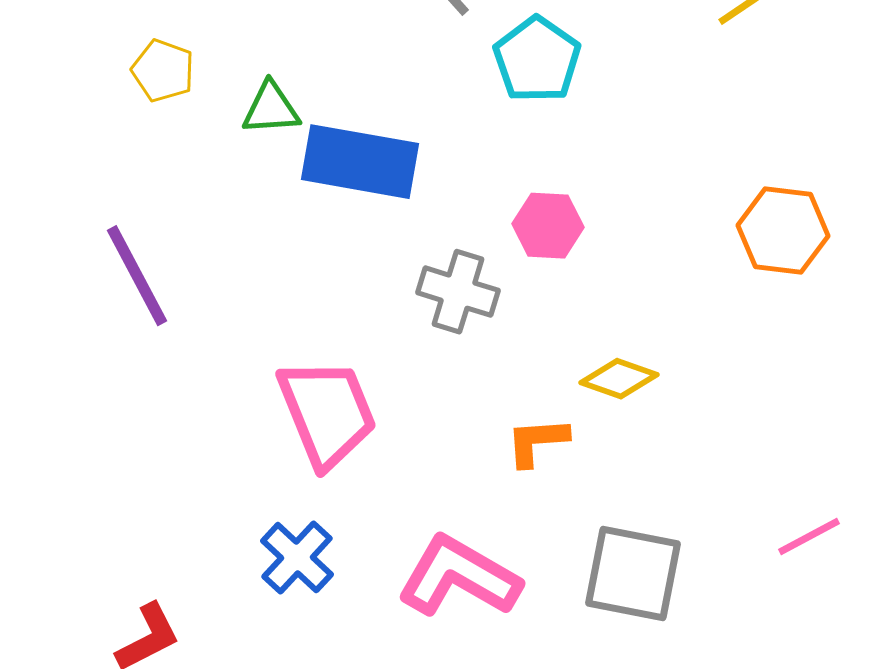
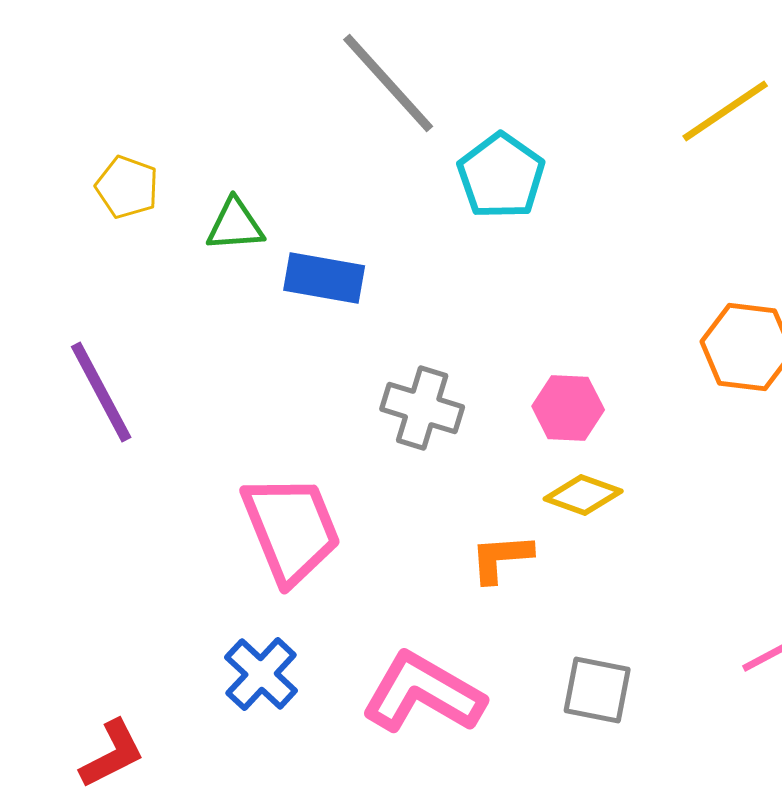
blue rectangle: (360, 162) -> (324, 278), size x0.7
pink hexagon: (548, 226) -> (568, 408), moved
gray square: (633, 574) -> (597, 690), size x0.7

